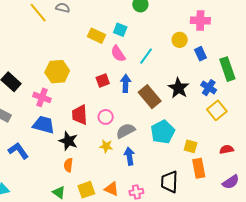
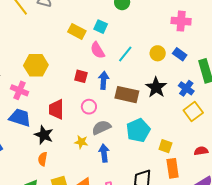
yellow circle: (180, 40) -> (158, 53), moved
blue rectangle: (201, 54) -> (180, 54), turned -32
red square: (103, 81) -> (81, 76), turned 32
brown rectangle: (150, 97) -> (127, 95), turned -40
pink circle: (106, 117) -> (89, 107), moved

